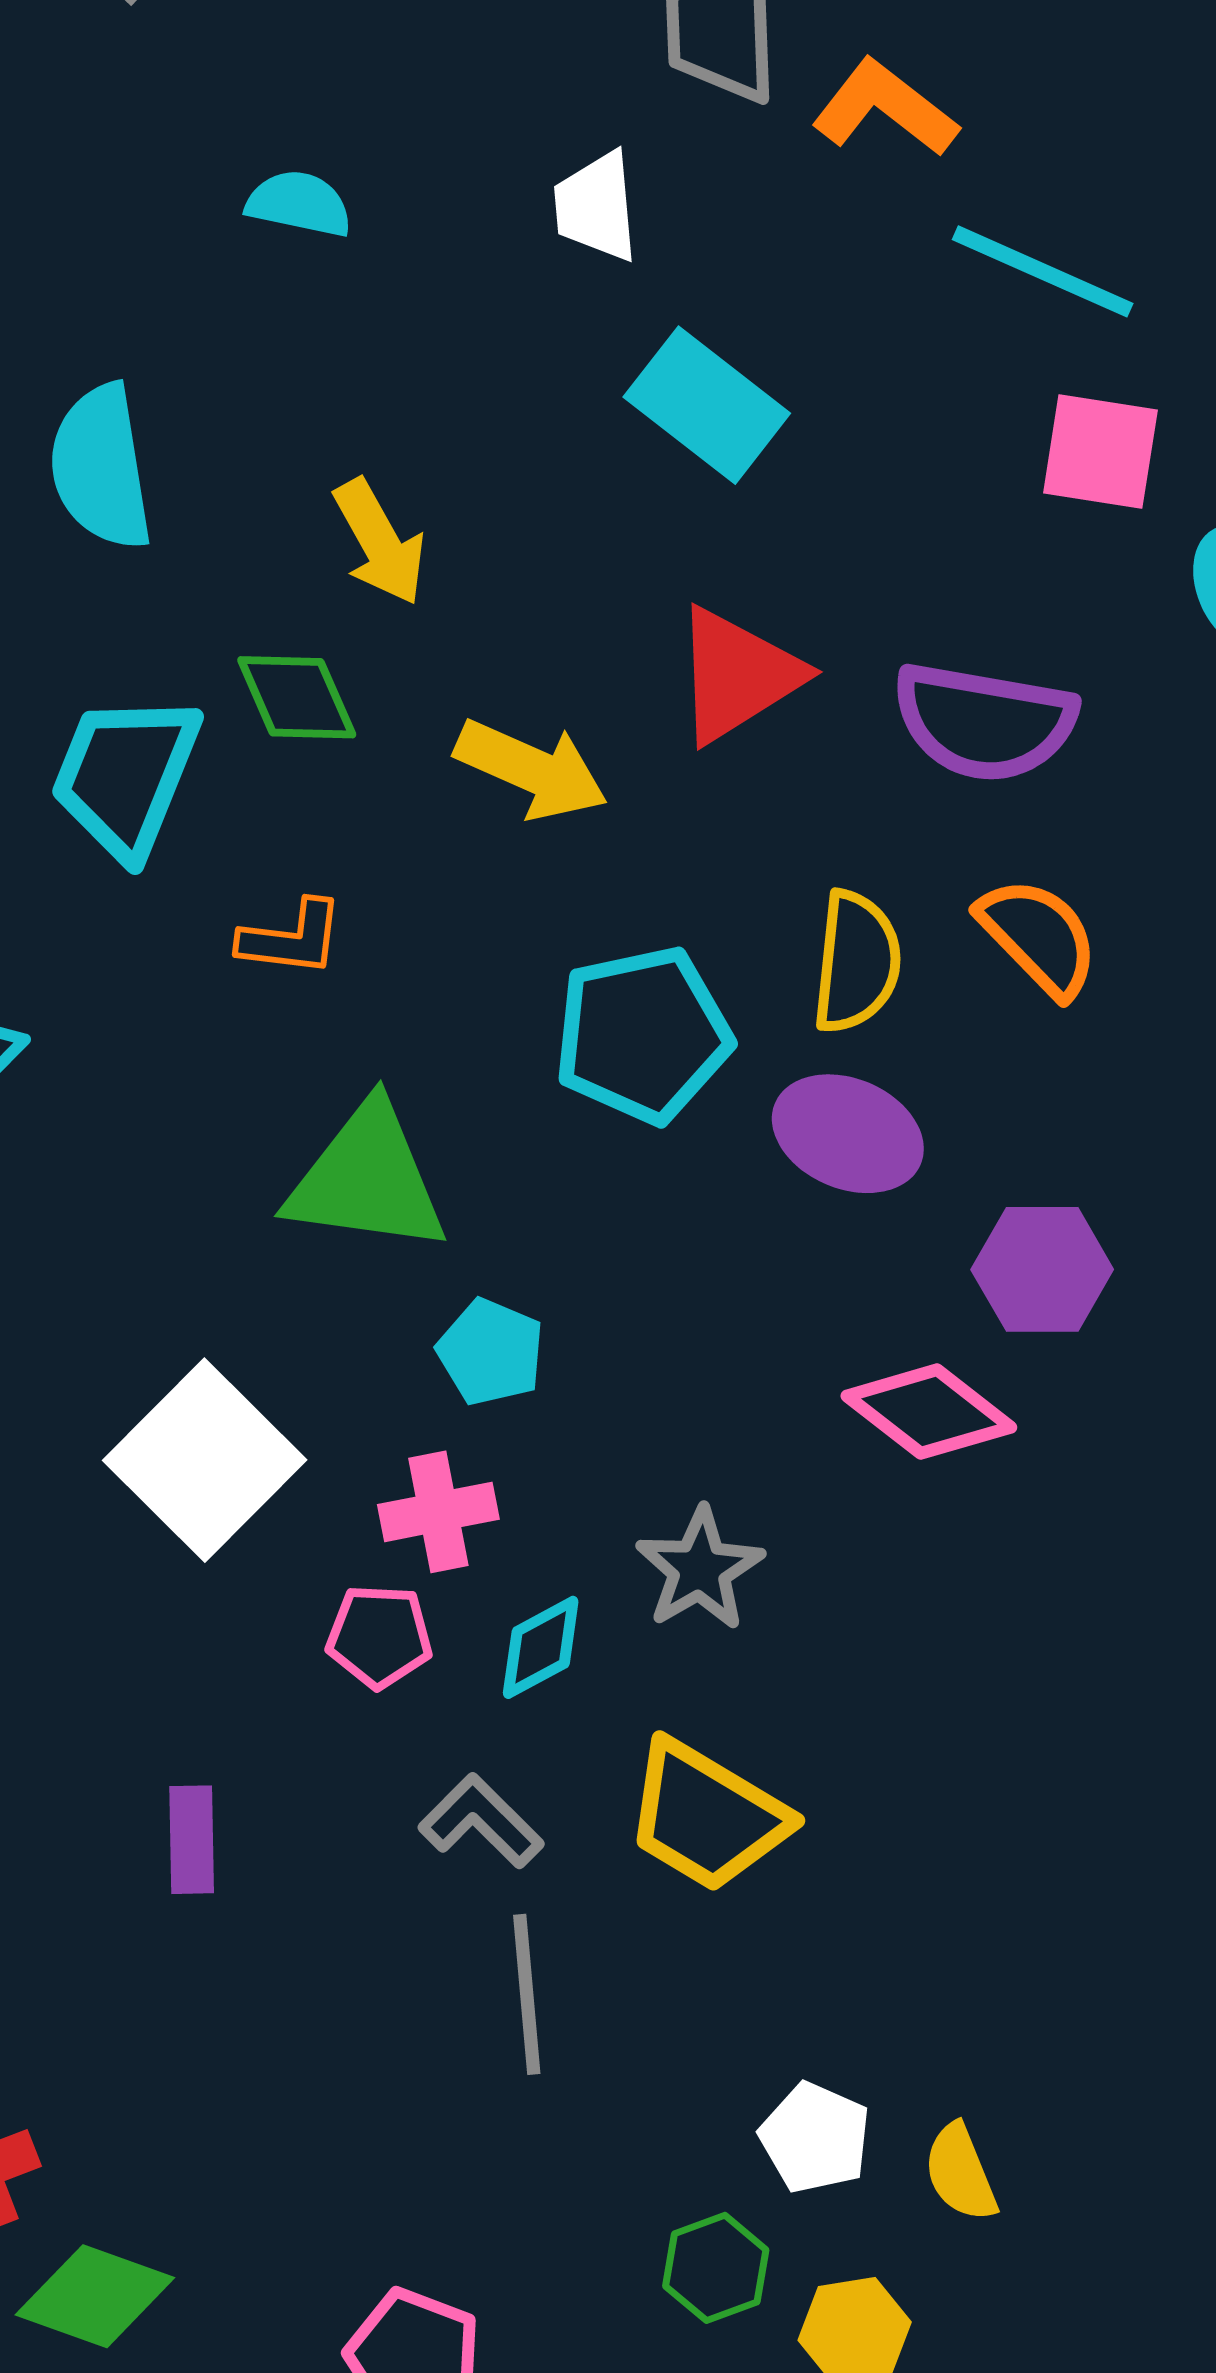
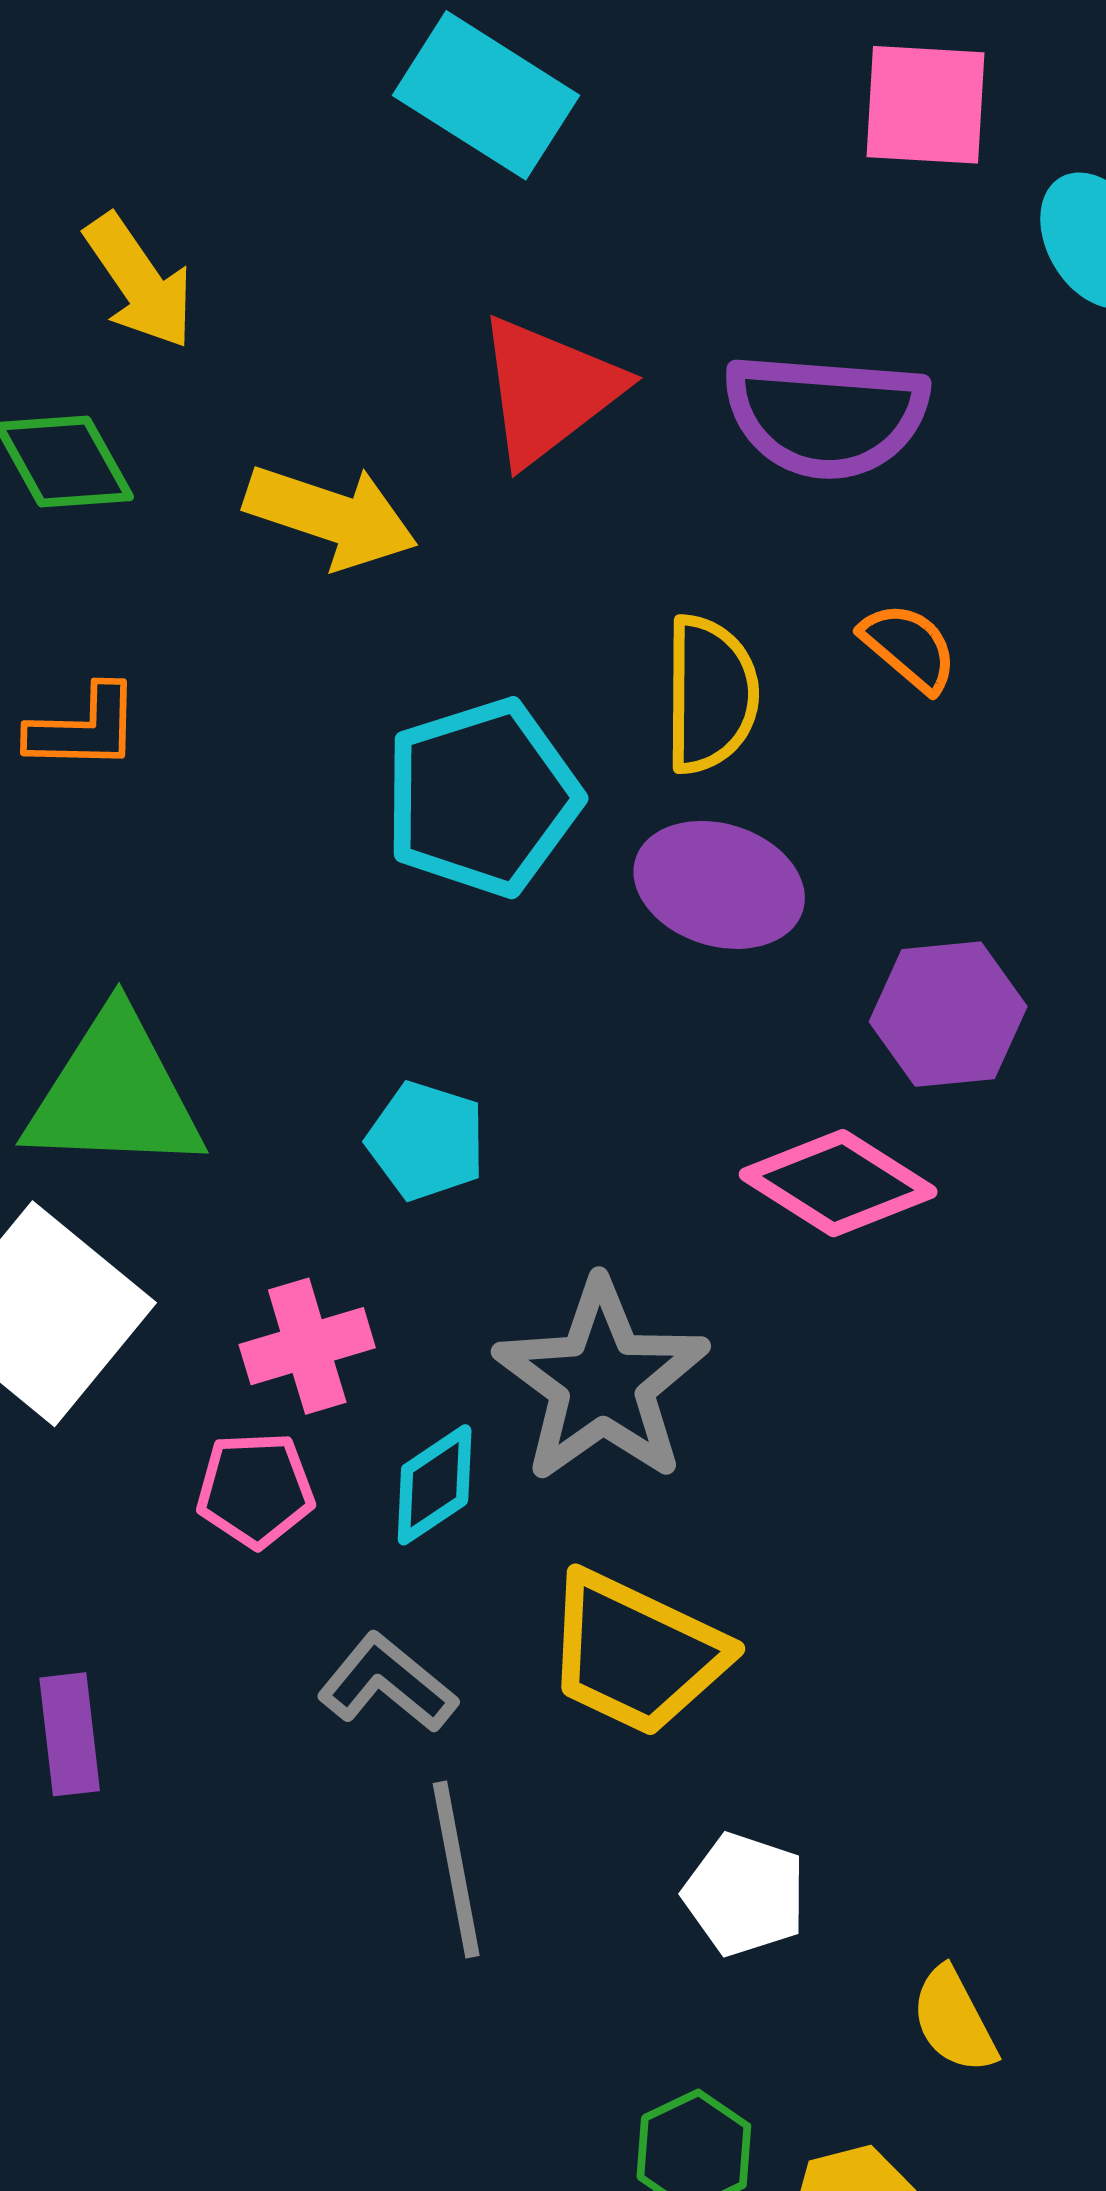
orange semicircle: (1039, 937) -> (909, 647), size x0.7
green triangle: (367, 1179) -> (114, 1093), moved
cyan pentagon: (491, 1352) -> (426, 1141), moved
gray star: (700, 1569) -> (602, 1381), size x1.5
white pentagon: (815, 2138) -> (745, 1894), moved

